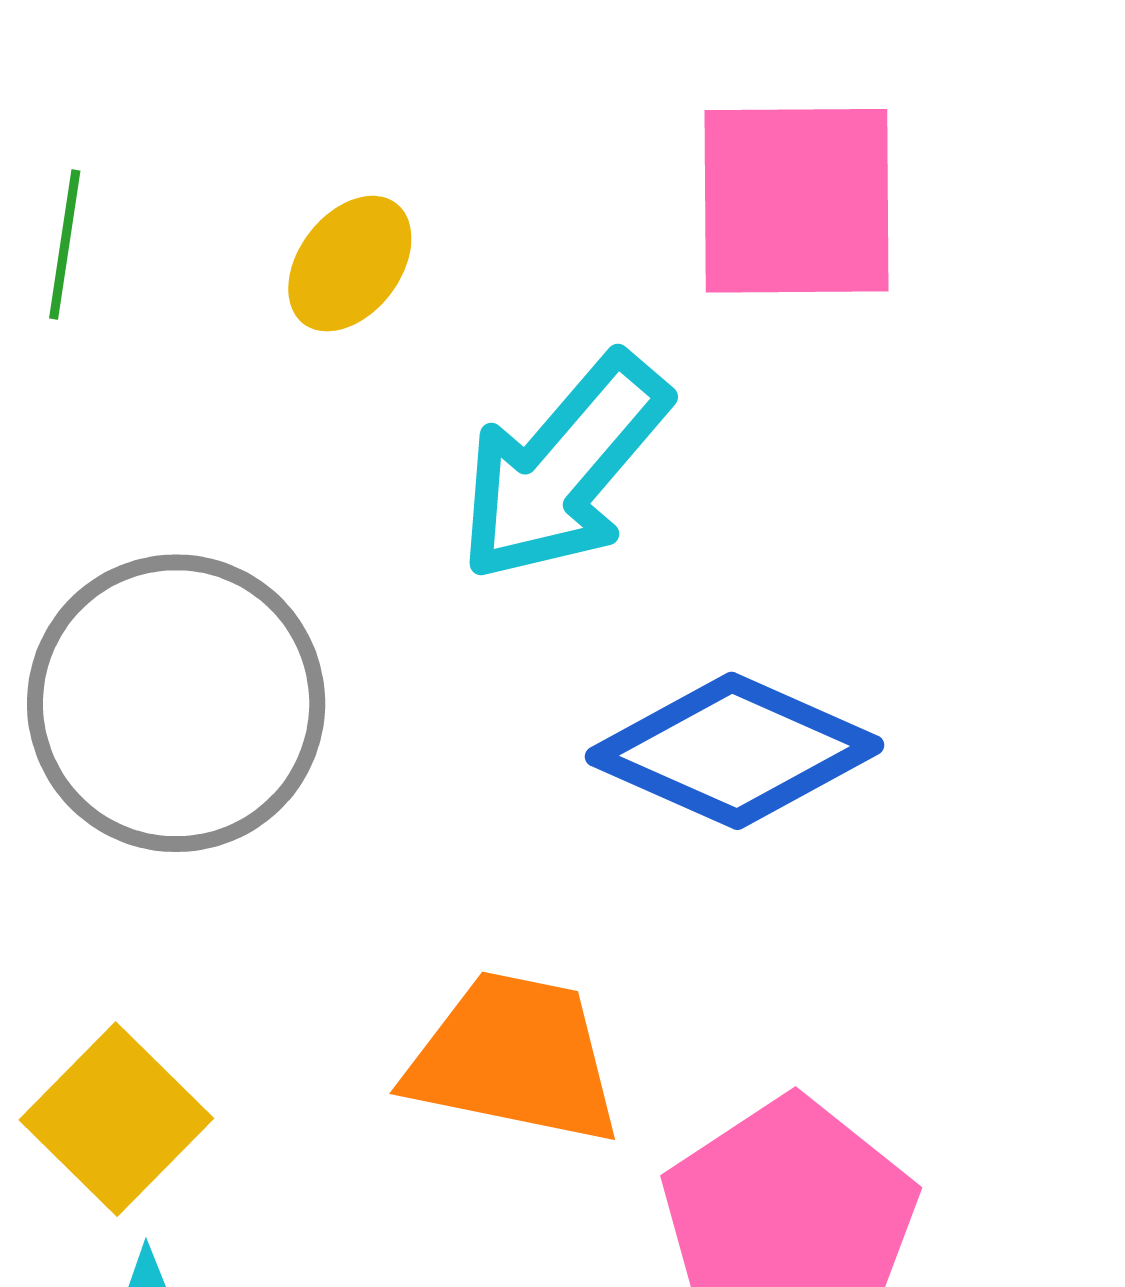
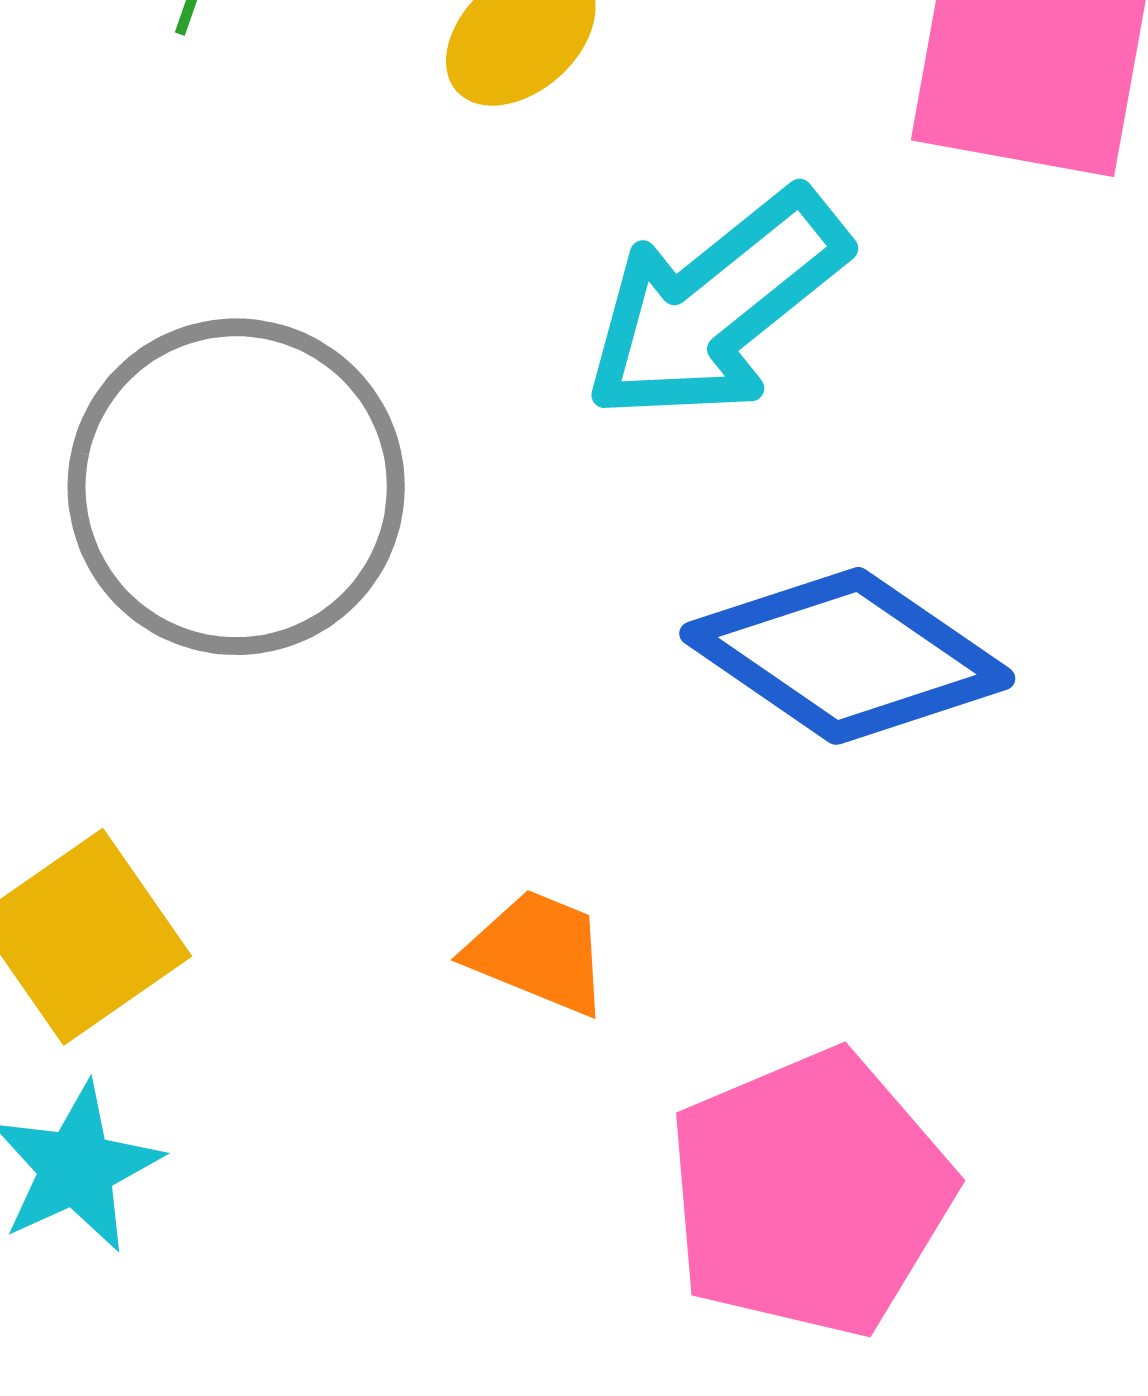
orange trapezoid: (514, 1058) -> (538, 952), size x0.6

